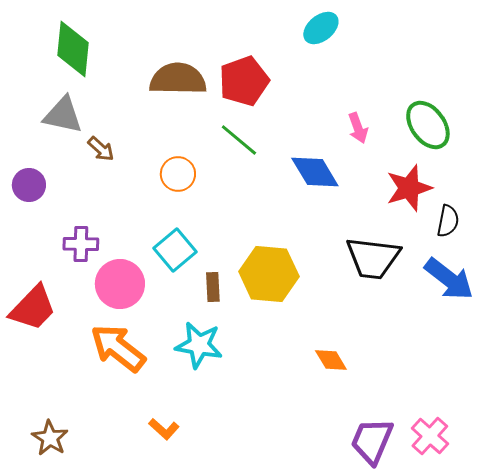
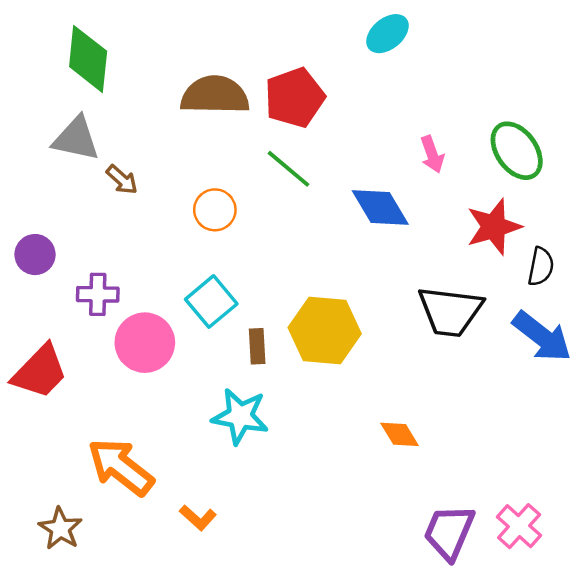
purple circle: (29, 185) -> (35, 255), moved
orange arrow: (118, 348) -> (121, 467), moved

